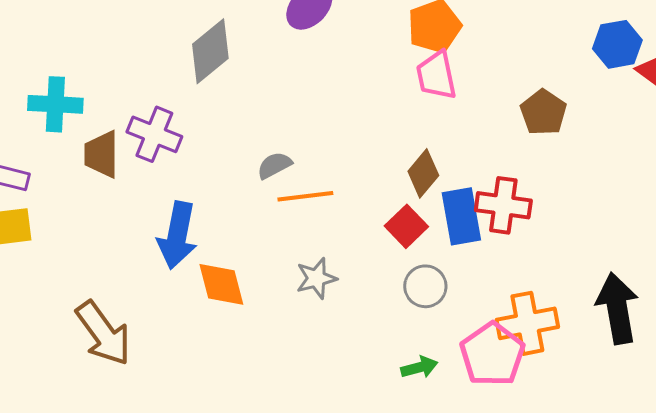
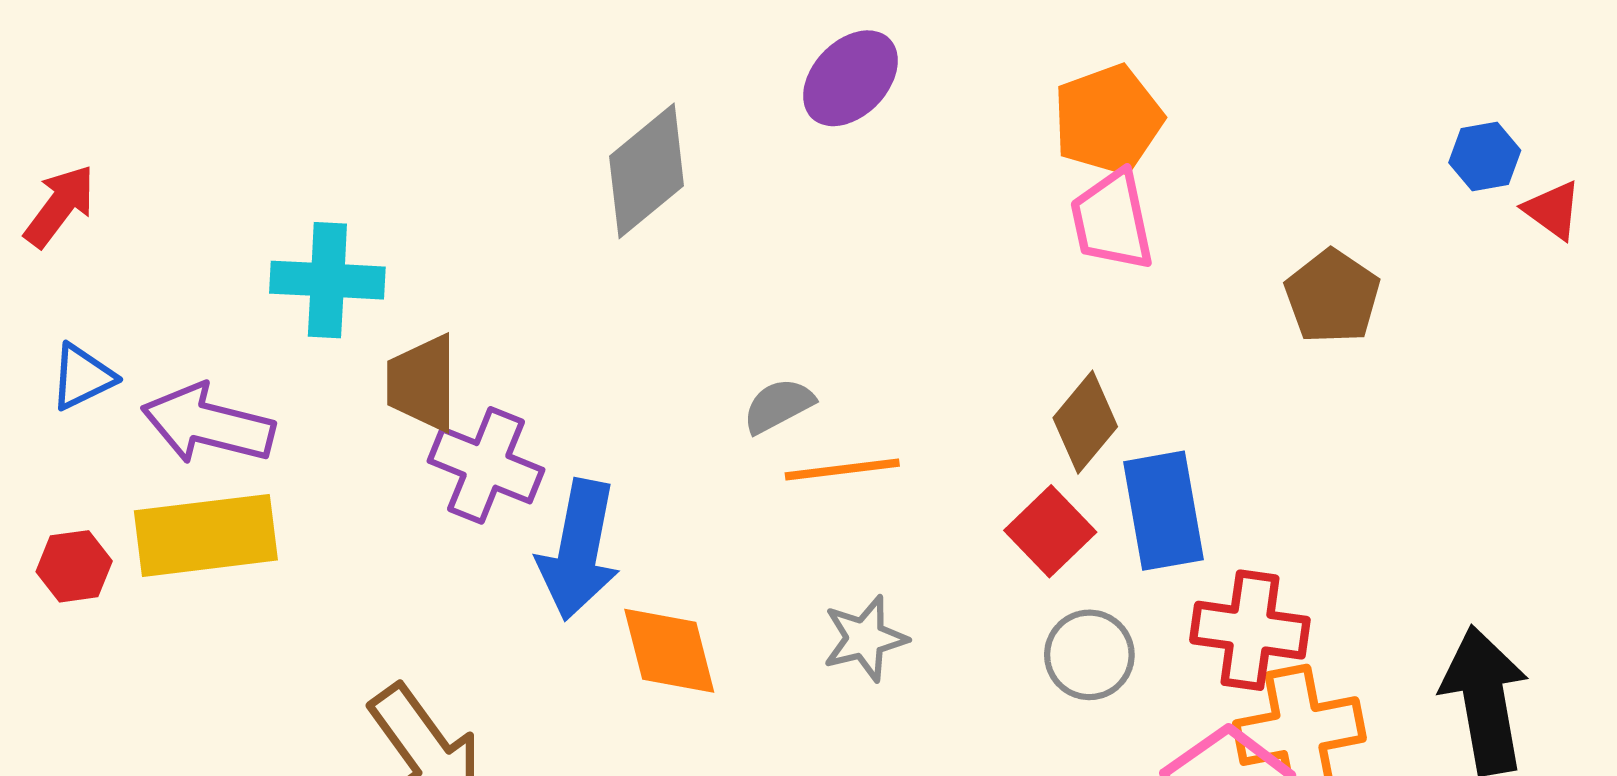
blue hexagon: (617, 44) -> (1485, 157), size x0.7
purple cross: (154, 134) -> (486, 465), moved
red cross: (503, 205) -> (1250, 630), moved

